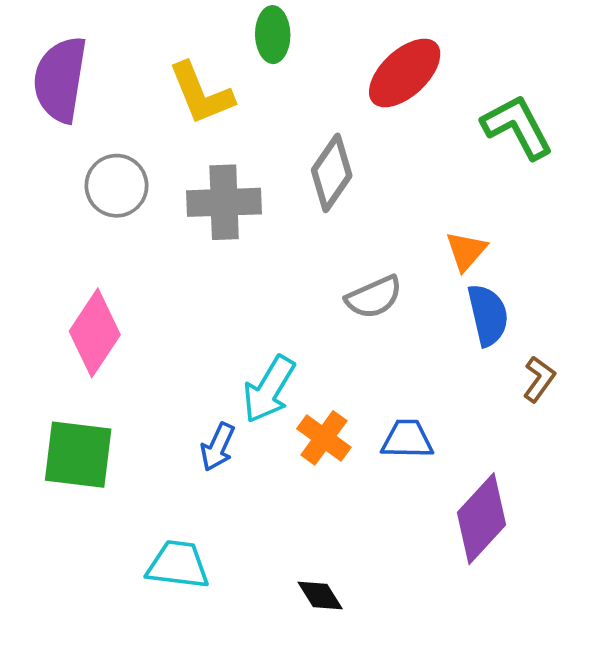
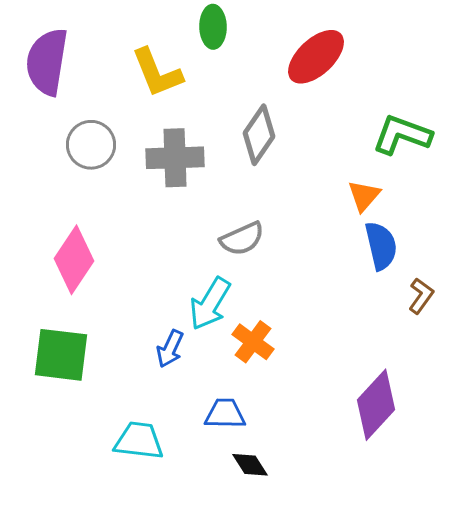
green L-shape: (517, 127) -> (402, 135), moved, turned -42
gray semicircle: (374, 297) -> (242, 239), moved
blue trapezoid: (407, 439) -> (225, 414), moved

